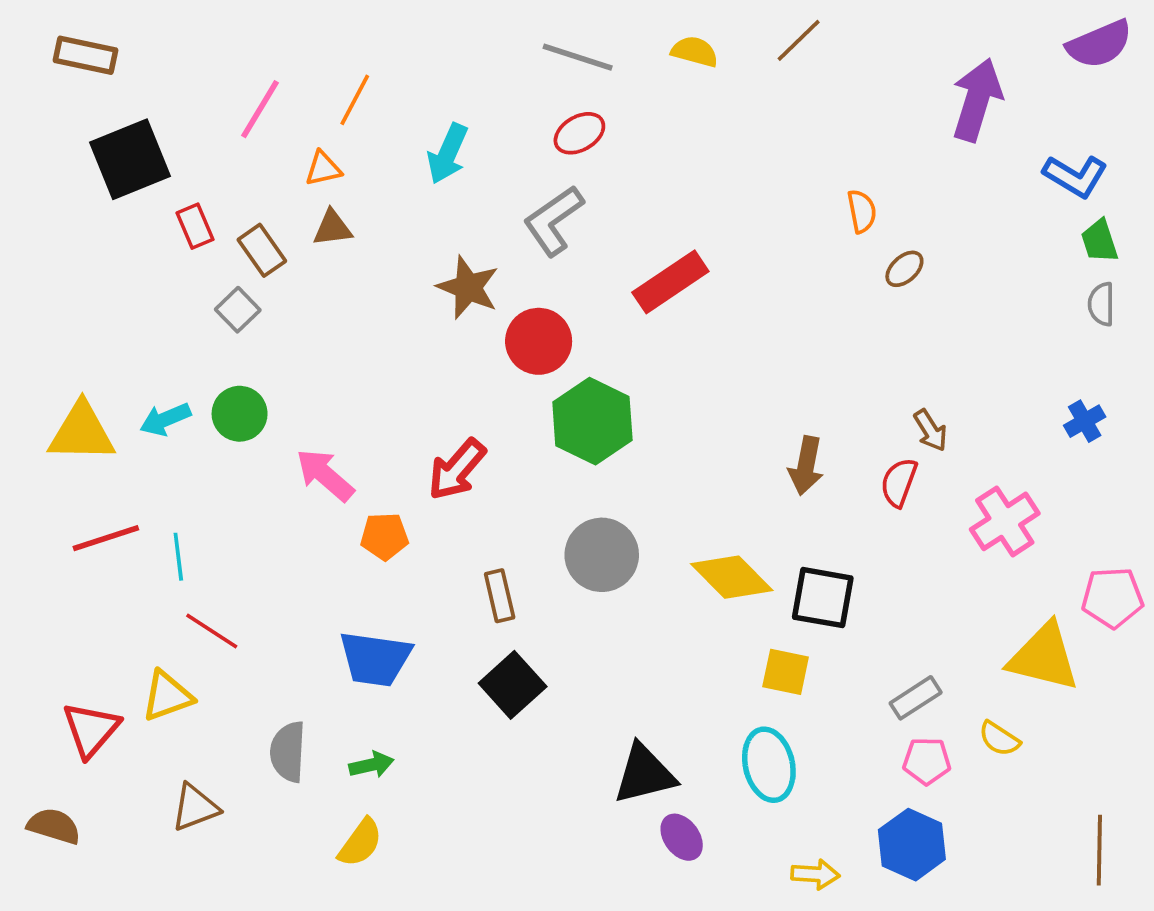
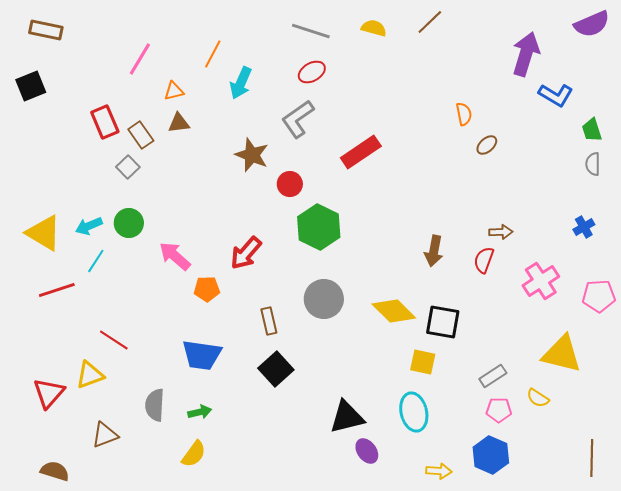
orange line: (355, 100) -> (213, 54), moved
black square: (130, 159) -> (31, 86), moved, size x0.7
blue L-shape: (1075, 176) -> (556, 95), moved
red rectangle: (195, 226) -> (105, 122), size x1.4
red circle: (539, 341) -> (290, 184), size x0.7
brown arrow: (930, 430) -> (501, 232), turned -60
yellow triangle: (82, 432) -> (44, 233), turned 30
cyan line: (178, 557) -> (96, 261), moved, turned 40
pink pentagon: (1112, 598) -> (599, 296), moved
brown semicircle: (54, 826) -> (55, 471), moved

